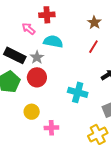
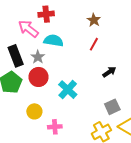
pink arrow: (29, 29) -> (28, 29), size x1.5
black rectangle: (15, 55) -> (16, 56), turned 45
cyan cross: (78, 92) -> (68, 90), moved, turned 30

